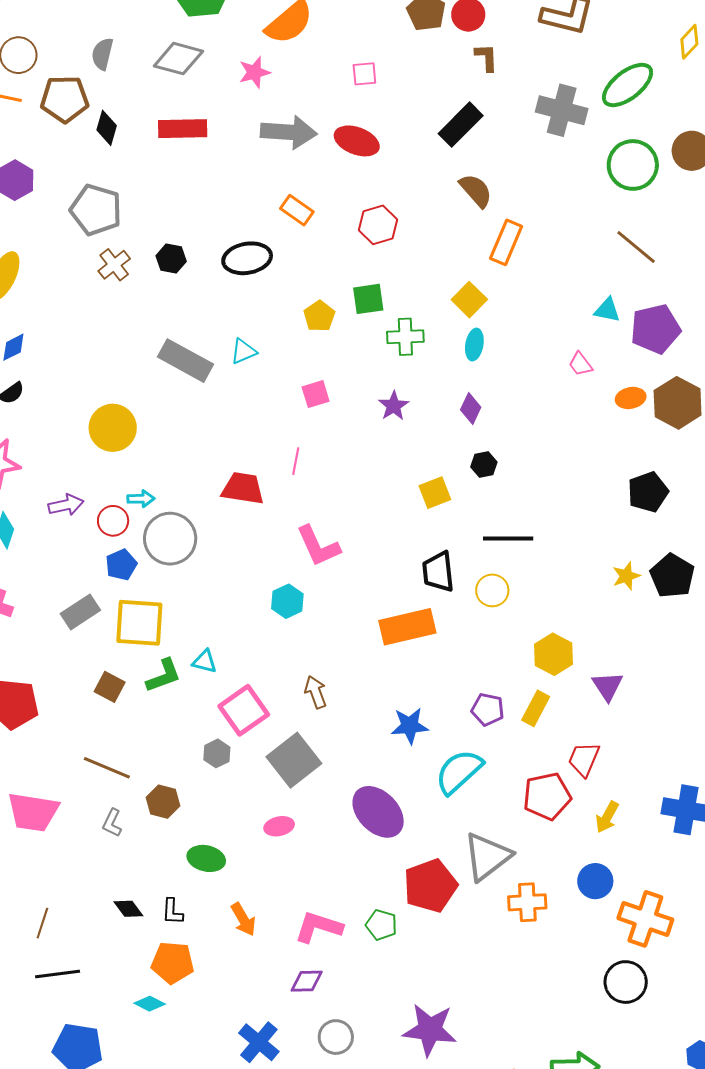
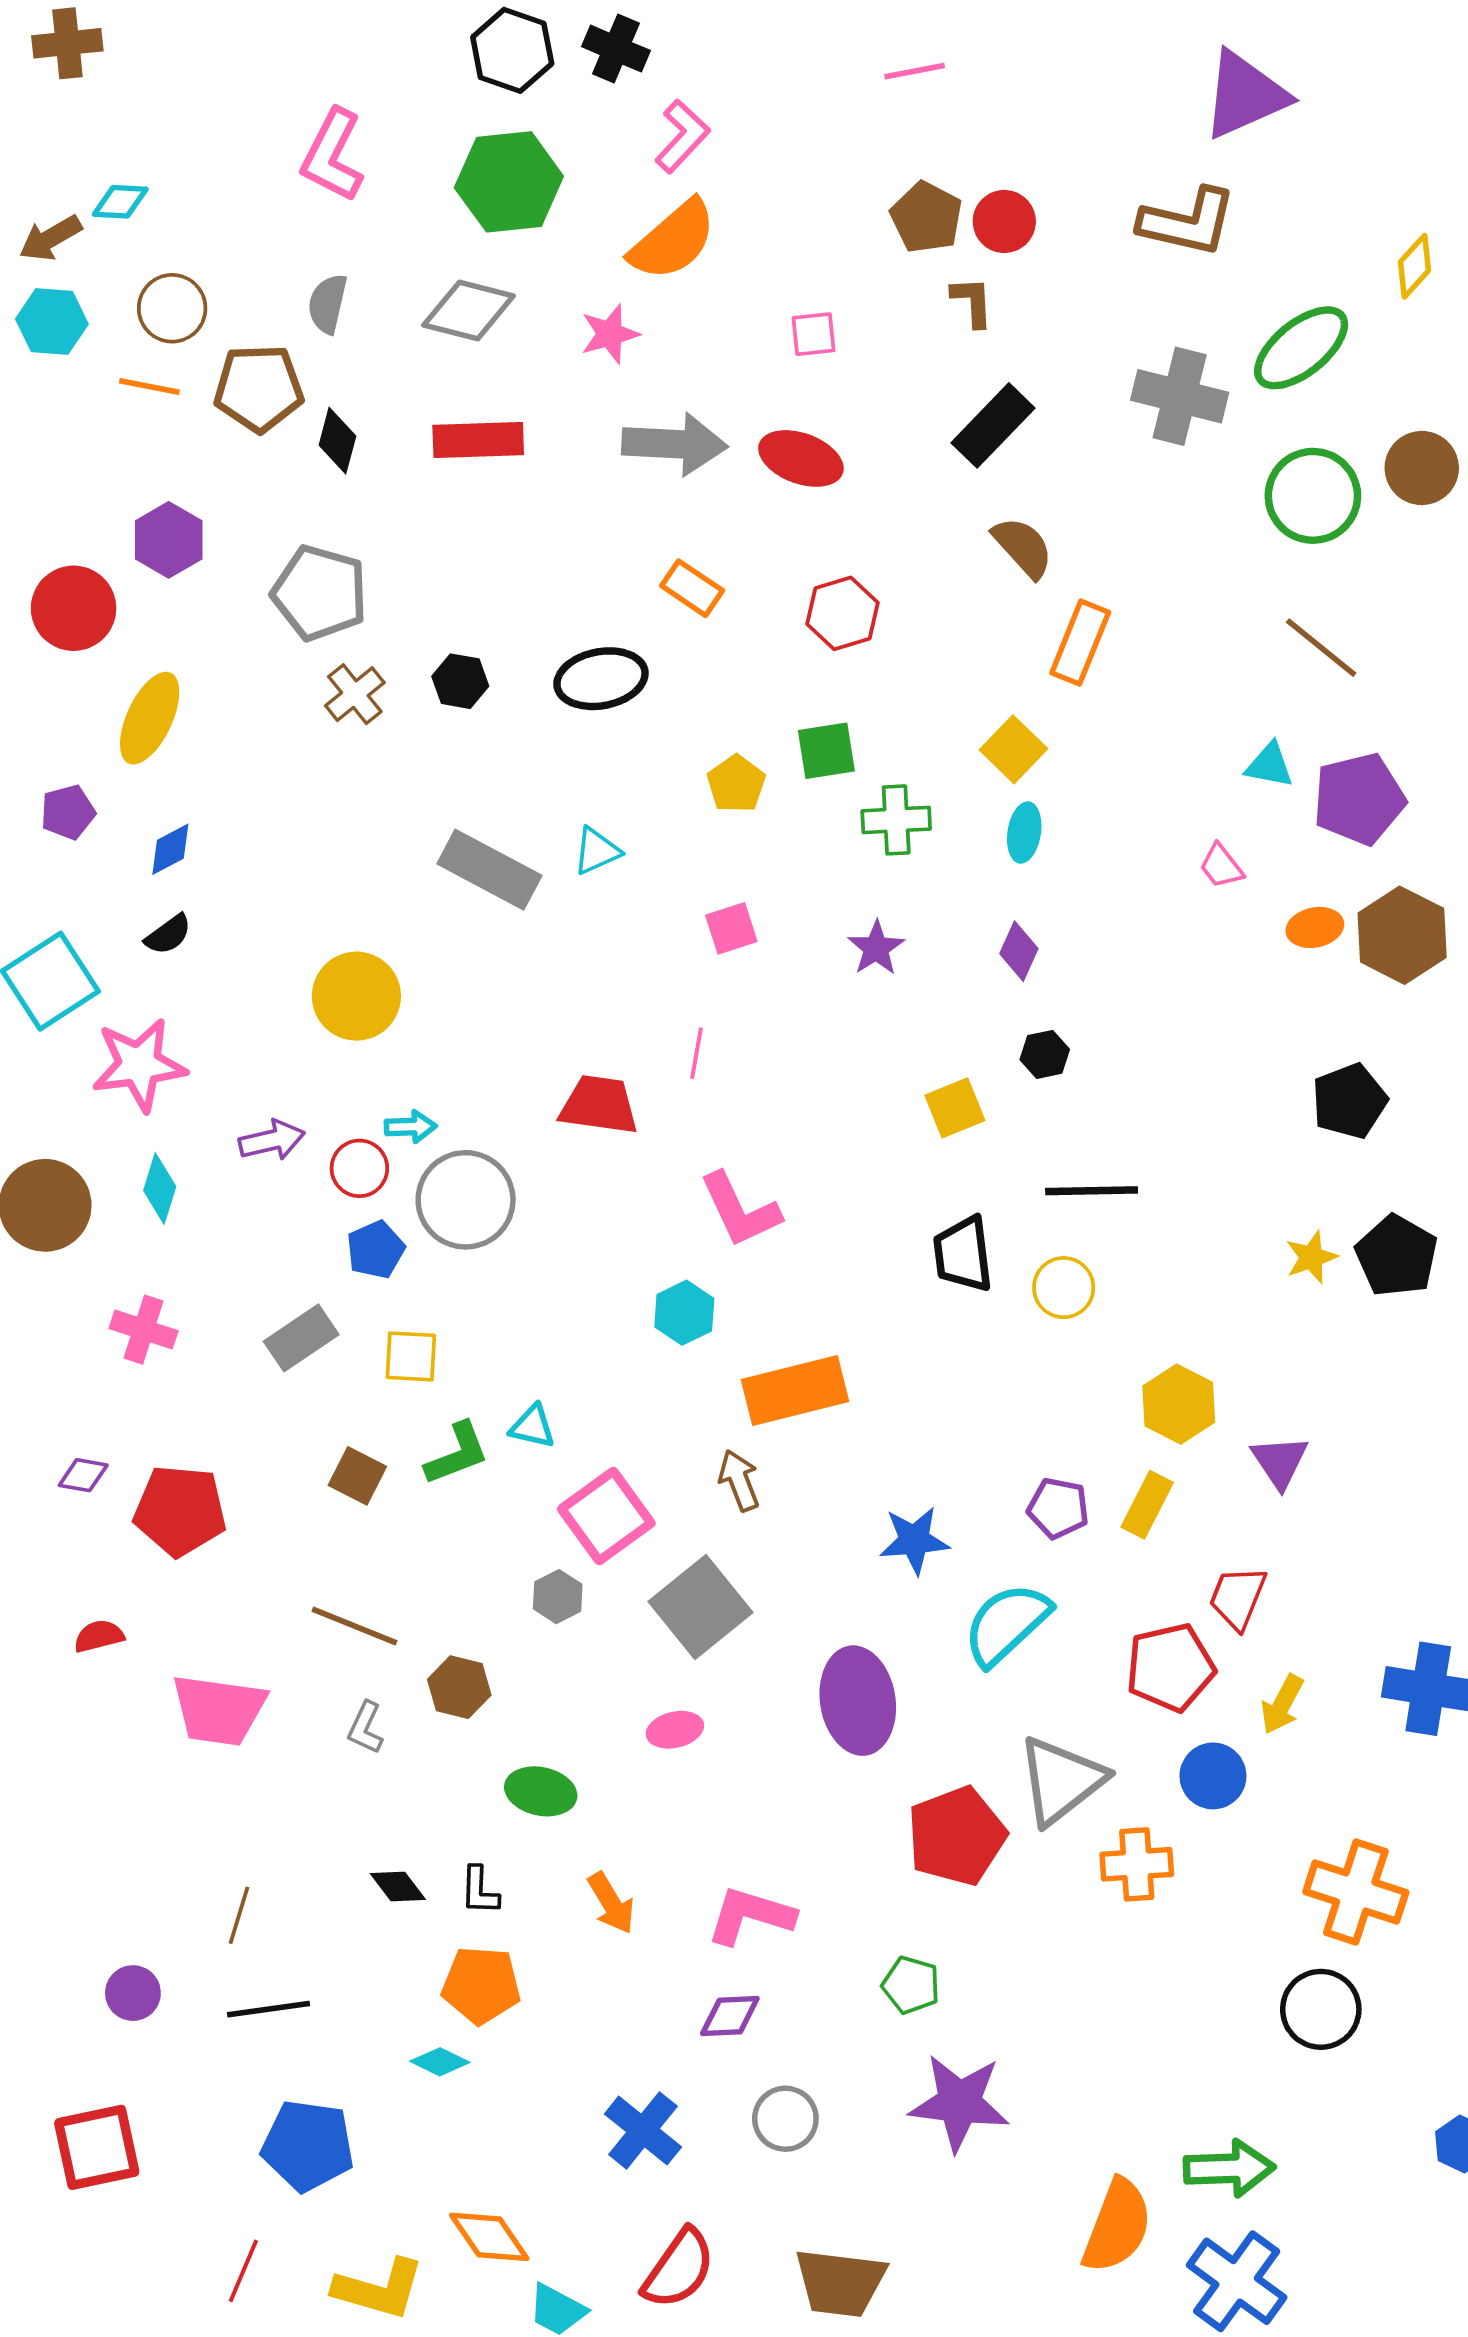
brown L-shape: (486, 57) -> (972, 302), moved
yellow square: (139, 623) -> (411, 1356), size x0.6
orange rectangle: (407, 627) -> (795, 1390), moved
purple ellipse: (378, 812) -> (858, 1701), turned 36
blue circle: (595, 881) -> (1213, 1776), moved
green pentagon: (381, 925) -> (911, 1985), moved

